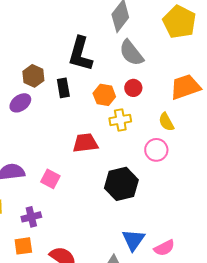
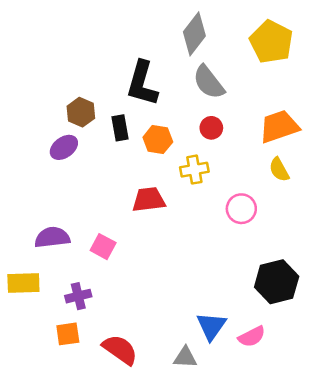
orange hexagon: (104, 95) -> (158, 140), moved
yellow semicircle: (166, 122) -> (279, 170), moved
black hexagon: (121, 184) -> (277, 282), moved

